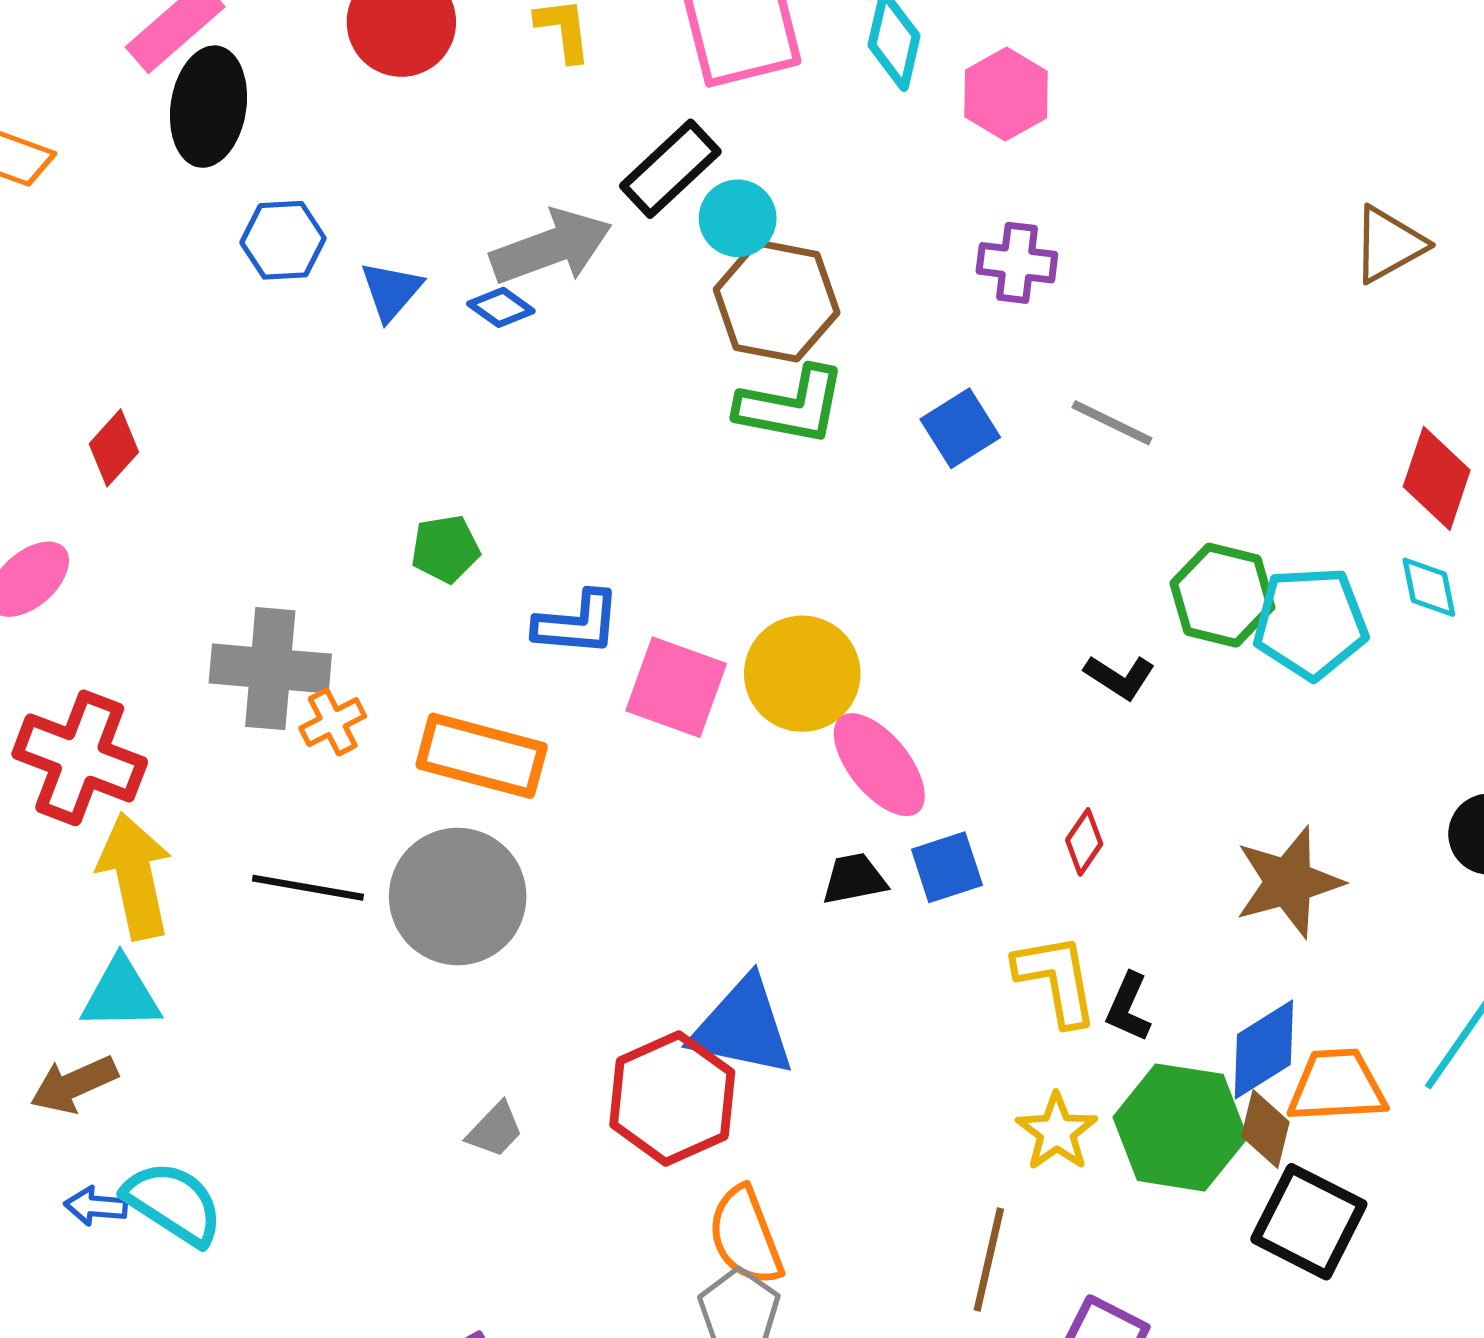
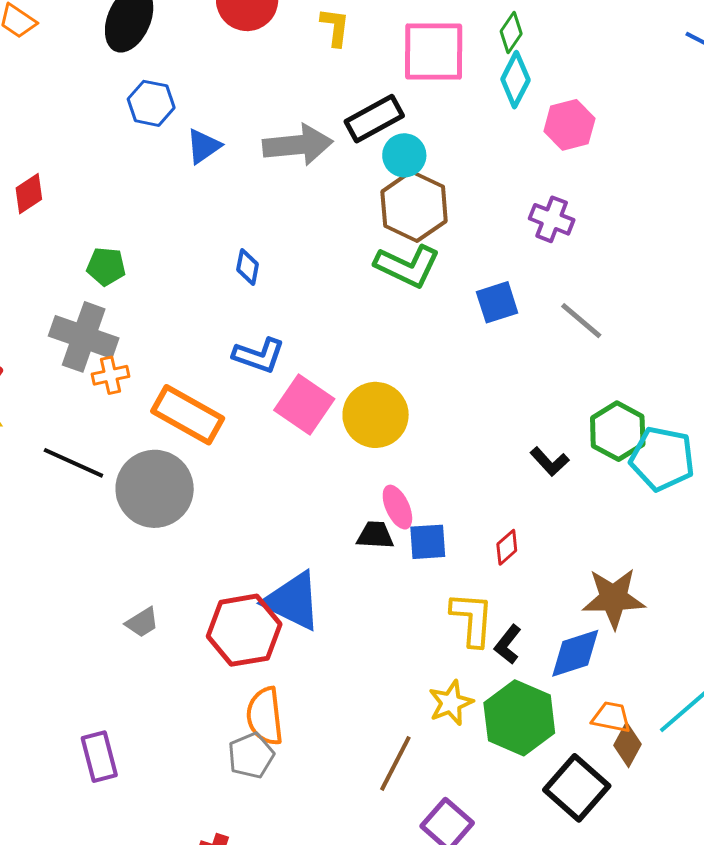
blue diamond: (501, 307) -> (248, 267), moved, turned 51
green pentagon: (445, 549) -> (106, 266), moved
pink ellipse: (879, 765) -> (397, 507), moved, size x0.7
blue diamond: (1264, 1049) -> (575, 653), moved
orange trapezoid: (1337, 1086) -> (611, 717), size x0.7
brown diamond: (1265, 1129) -> (628, 745), moved

